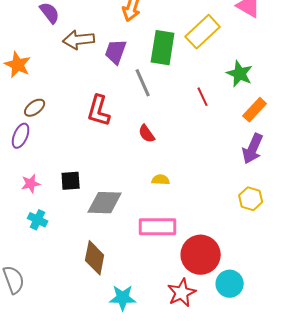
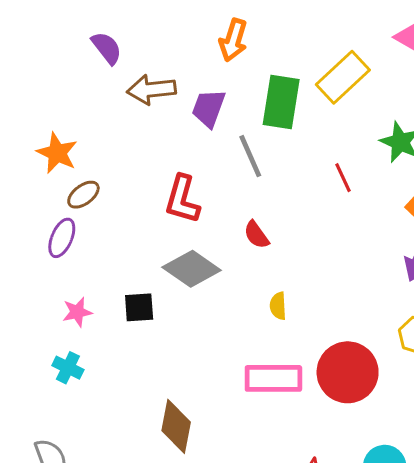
orange star: (18, 65) -> (57, 153), moved
yellow semicircle: (161, 180) -> (278, 306), turned -96
gray diamond: (105, 203) -> (192, 269), moved, turned 33
cyan cross: (38, 220) -> (68, 368), moved
red circle: (201, 255) -> (348, 372), moved

